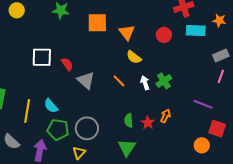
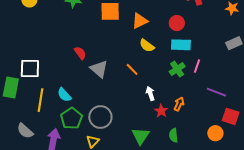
cyan rectangle: (196, 30) -> (181, 45), moved
orange triangle: (127, 33) -> (140, 21), turned 42
white square: (42, 57) -> (30, 69), moved
pink line: (221, 76) -> (197, 66), moved
white arrow: (145, 83) -> (150, 93), moved
green semicircle: (129, 121) -> (173, 135), moved
green pentagon: (58, 130) -> (71, 118), turned 30

